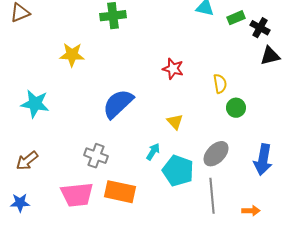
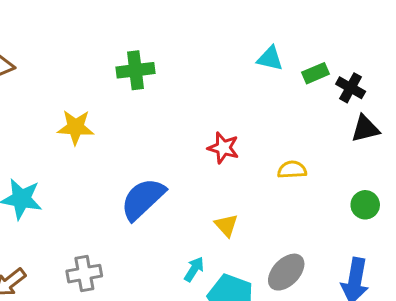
yellow semicircle: (220, 84) -> (292, 170), turned -84
green circle: (236, 108) -> (365, 205), moved
gray cross: (96, 156) -> (84, 274), moved, turned -30

